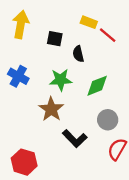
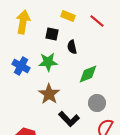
yellow rectangle: (89, 22) -> (68, 16), moved
red line: (108, 35) -> (97, 21), moved
green star: (61, 80) -> (48, 62), moved

